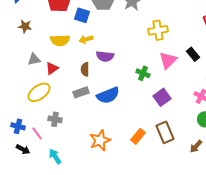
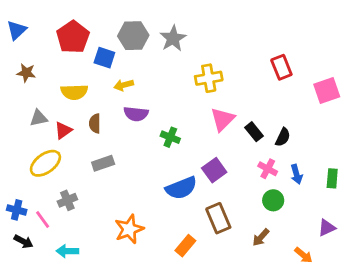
yellow arrow: (86, 39) -> (124, 85), moved
black rectangle: (193, 54) -> (254, 132), moved
brown semicircle: (85, 69) -> (95, 123), moved
green cross: (143, 73) -> (170, 137), moved
blue semicircle: (108, 95) -> (181, 188), moved
gray cross: (55, 119) -> (67, 200), turned -32
orange rectangle: (138, 136) -> (185, 246), moved
cyan arrow: (55, 156) -> (67, 251), turned -56

